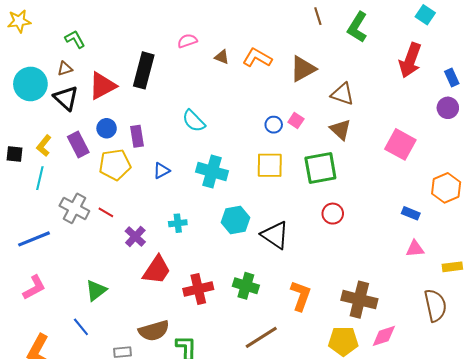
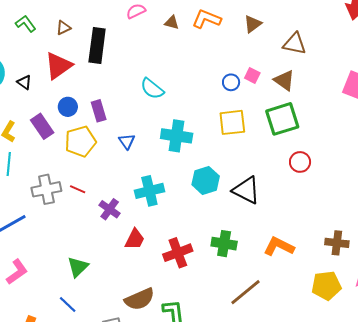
brown triangle: (65, 69) -> (63, 28), moved
brown triangle: (303, 69) -> (253, 24), size x0.7
black triangle: (66, 98) -> (24, 82), size x0.6
brown triangle: (341, 129) -> (284, 80), moved
blue triangle: (161, 171) -> (127, 141), turned -30
gray cross: (74, 208) -> (46, 189), turned -32
cyan cross: (178, 223) -> (149, 191), size x1.6
red trapezoid: (157, 270) -> (135, 239), size x0.7
orange L-shape: (301, 296) -> (279, 246), turned -76
brown cross: (359, 300) -> (337, 243), size x0.7

